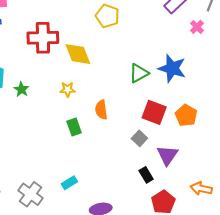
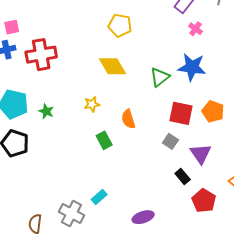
pink cross: (197, 27) -> (196, 29), moved
red cross: (43, 38) -> (41, 55), moved
yellow diamond: (78, 54) -> (113, 66), moved
cyan rectangle: (69, 183) -> (99, 197), moved

